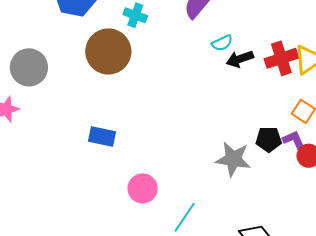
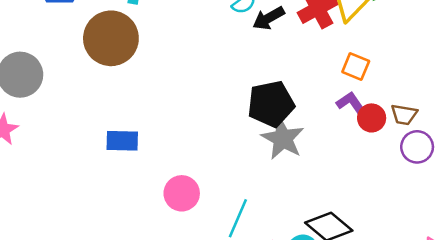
black pentagon: (269, 139) -> (271, 104), moved, size x1.5
gray star: (233, 159) -> (283, 139), turned 30

